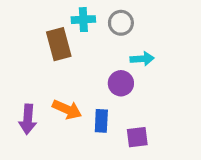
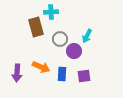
gray circle: (121, 23) -> (60, 39), moved
cyan arrow: (142, 59) -> (87, 36), turned 120
purple square: (137, 137) -> (84, 76), moved

